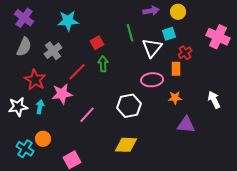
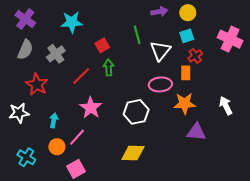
cyan square: (169, 34) -> (187, 36), moved
pink star: (62, 94) -> (91, 108), moved, turned -30
orange star: (175, 98) -> (185, 103), size x1.5
cyan arrow: (40, 107) -> (54, 120), moved
pink line: (87, 115) -> (77, 137), moved
orange circle: (43, 139) -> (57, 147), moved

